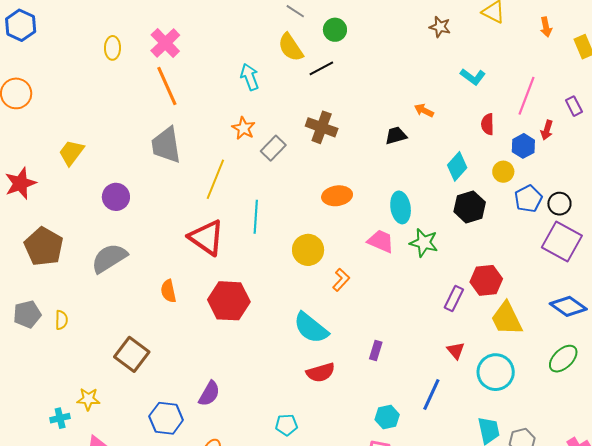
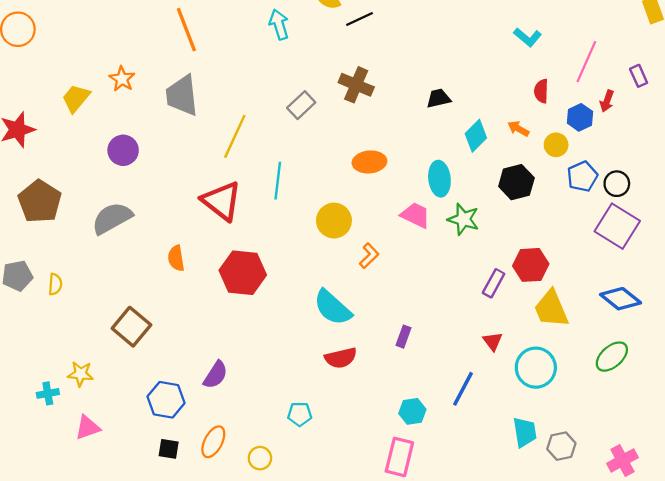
orange arrow: (424, 111) -> (518, 129), moved
orange star: (244, 128) -> (122, 79), moved
cyan diamond: (457, 166) -> (476, 136), moved

